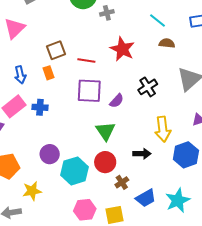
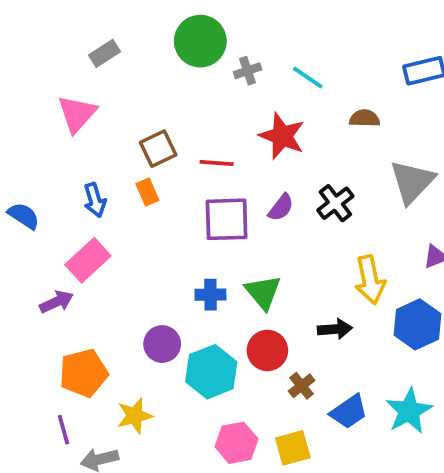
cyan line: (157, 20) -> (308, 78), moved
purple semicircle: (117, 101) -> (281, 207), moved
blue cross: (40, 107) -> (210, 295), moved

